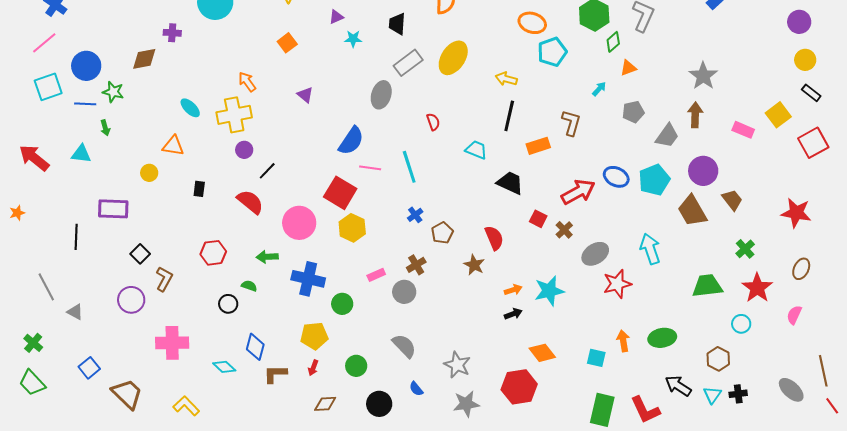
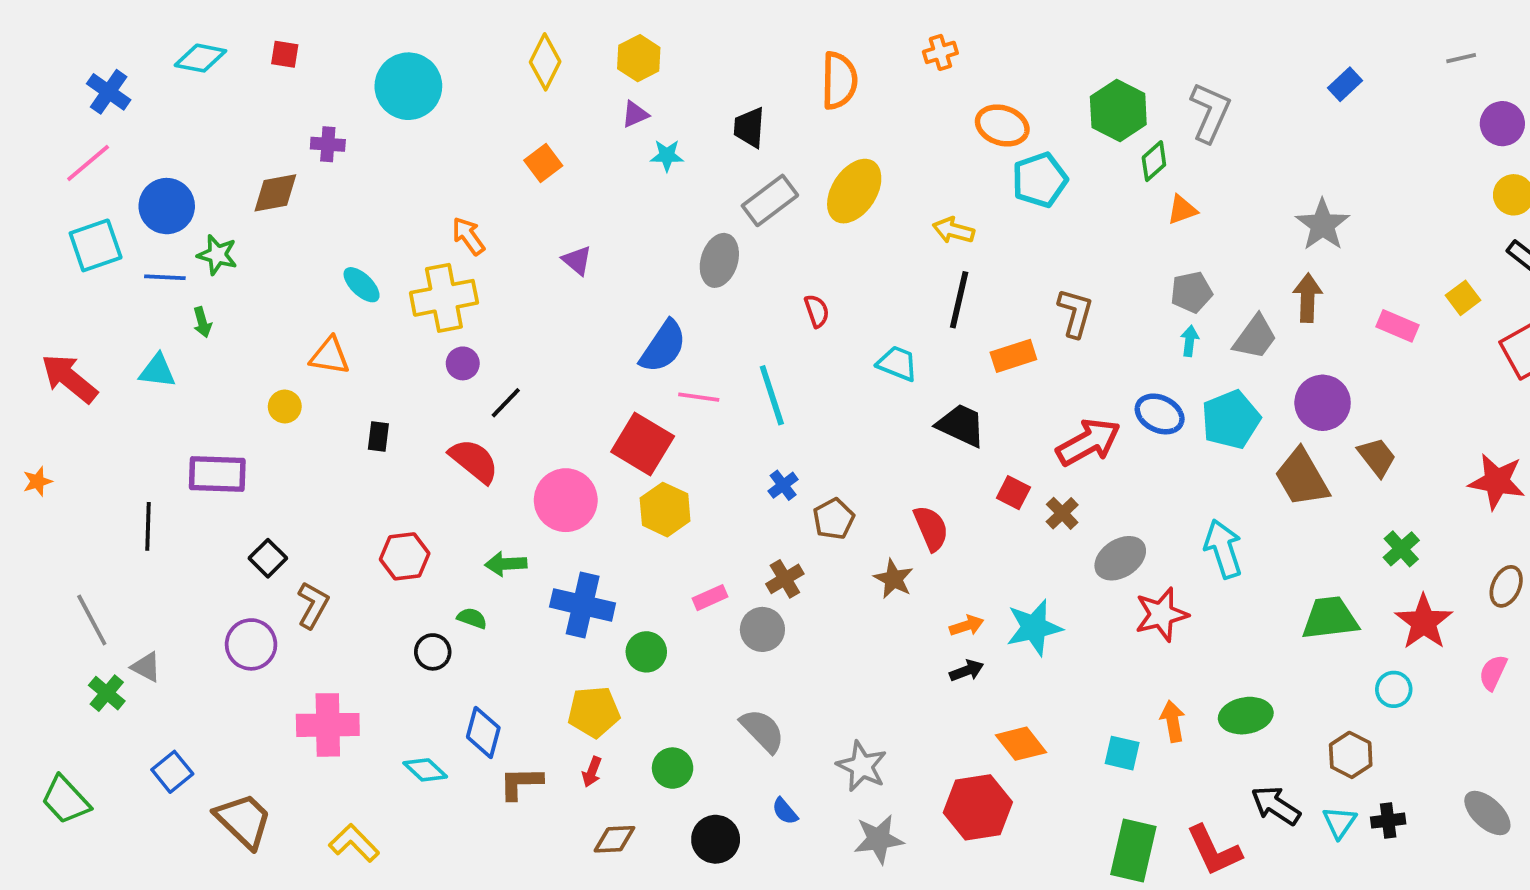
cyan arrow: (599, 89) -> (1190, 341), moved, turned -35
yellow square: (778, 115) -> (1463, 298), size x0.7
green cross: (33, 343) -> (107, 693), moved

